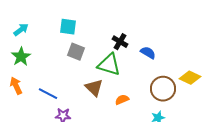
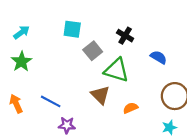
black cross: (120, 42) -> (125, 36), moved
gray square: (76, 52) -> (93, 51), moved, turned 30
orange arrow: (16, 86) -> (16, 104), moved

